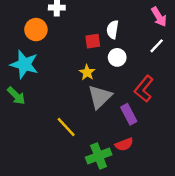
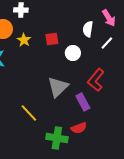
white semicircle: (113, 30) -> (88, 29), moved
yellow star: (87, 72) -> (24, 40), moved
green cross: (99, 156) -> (57, 138), turned 30

